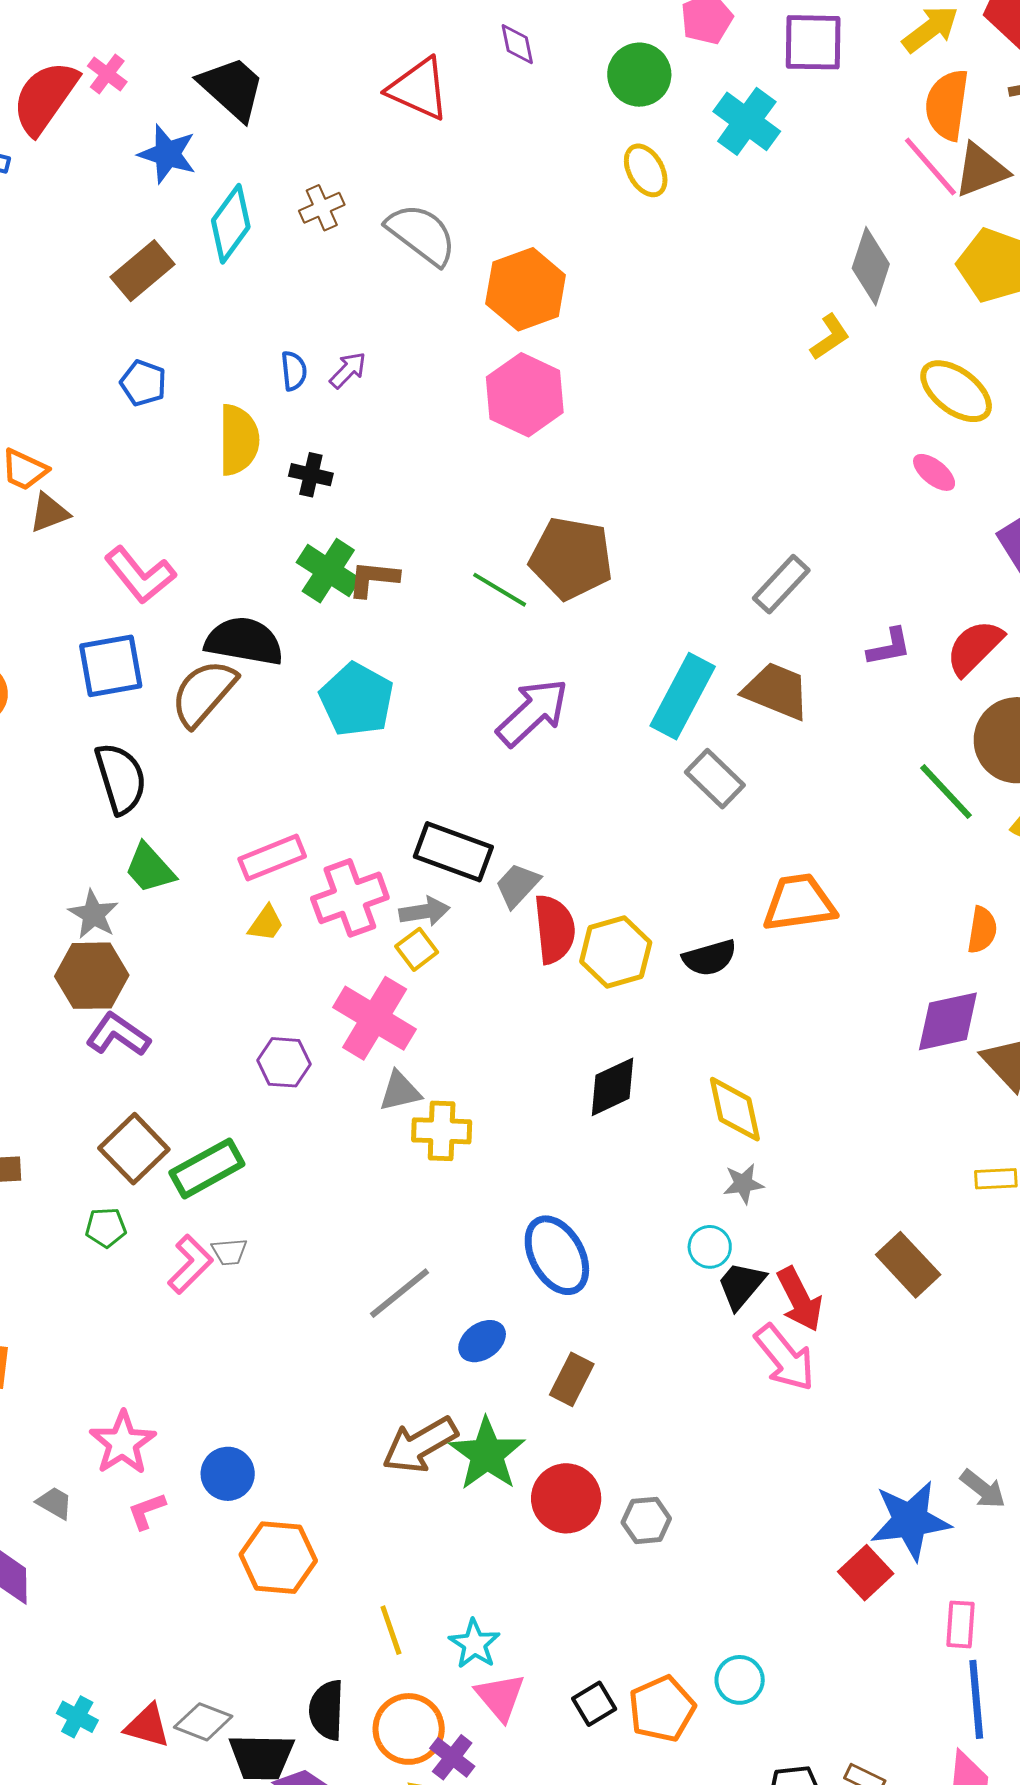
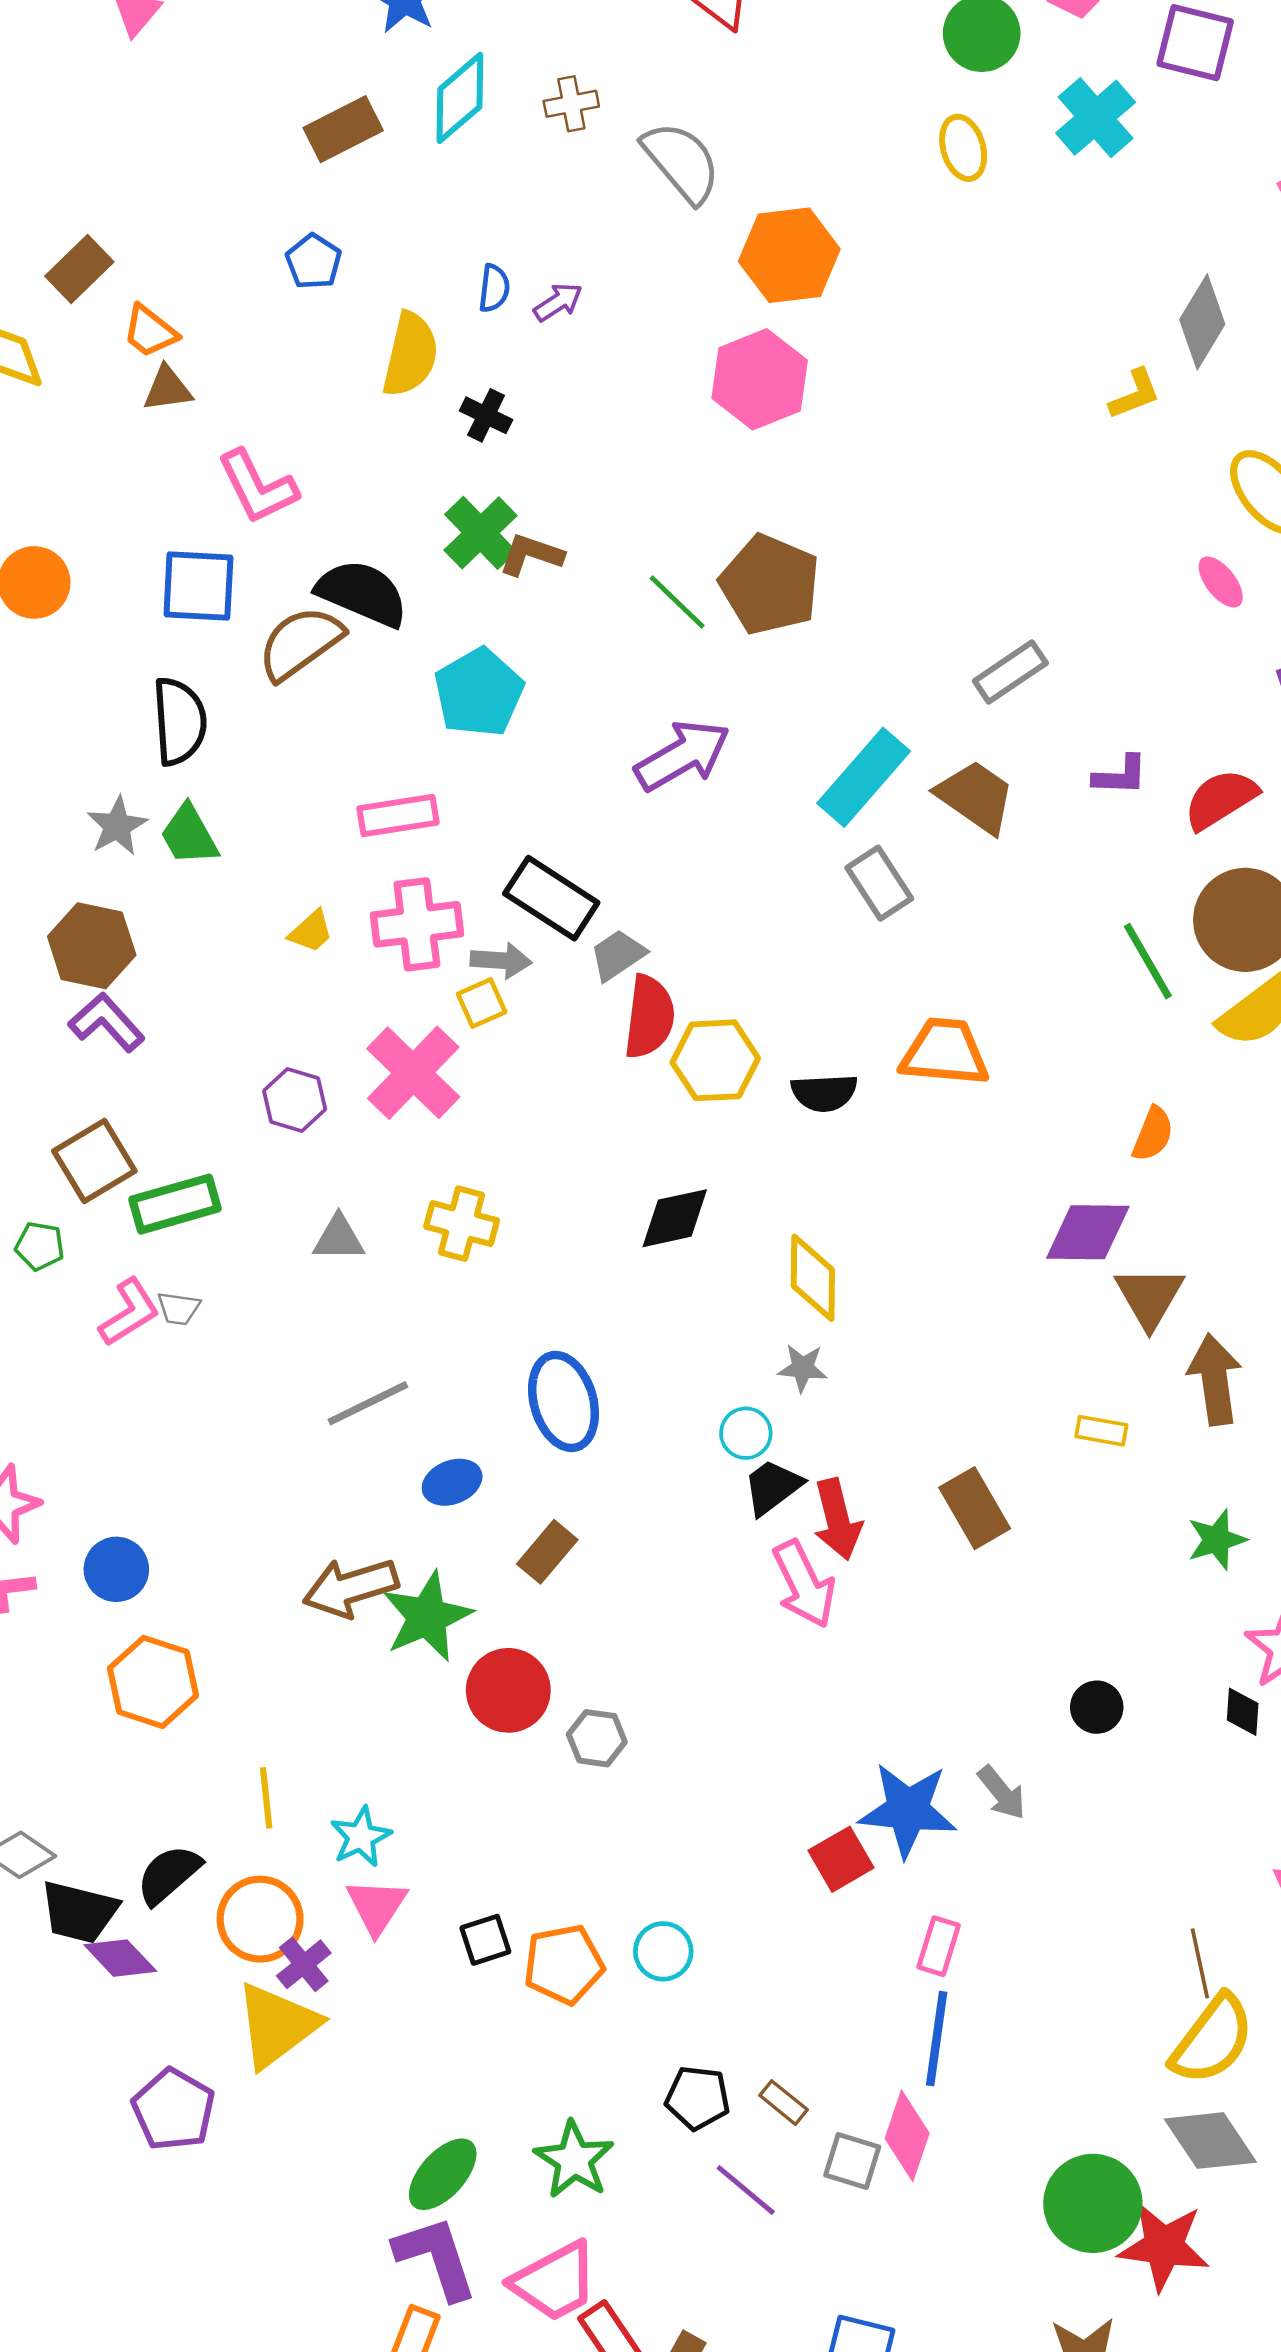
pink rectangle: (272, 858) -> (398, 815), moved
gray star: (93, 914) -> (117, 826), moved
gray triangle: (400, 1091) -> (339, 1238), moved
black semicircle: (327, 1710) -> (169, 1875), turned 34

